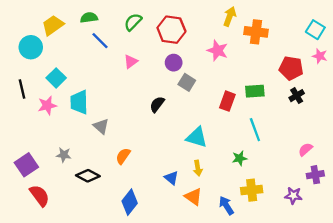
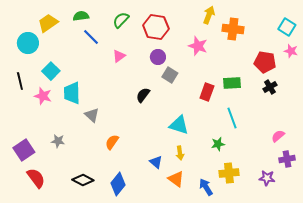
pink star: (47, 105) -> (43, 96), turned 30
black diamond: (88, 176) -> (83, 180), moved

